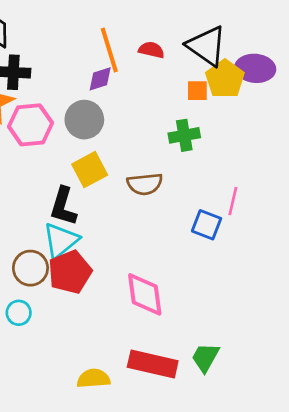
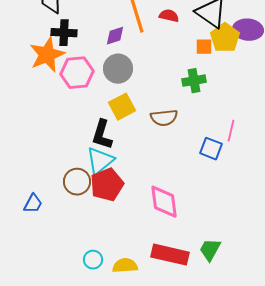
purple diamond: (100, 79) -> (115, 36), moved
cyan circle: (19, 313) -> (93, 260), moved

